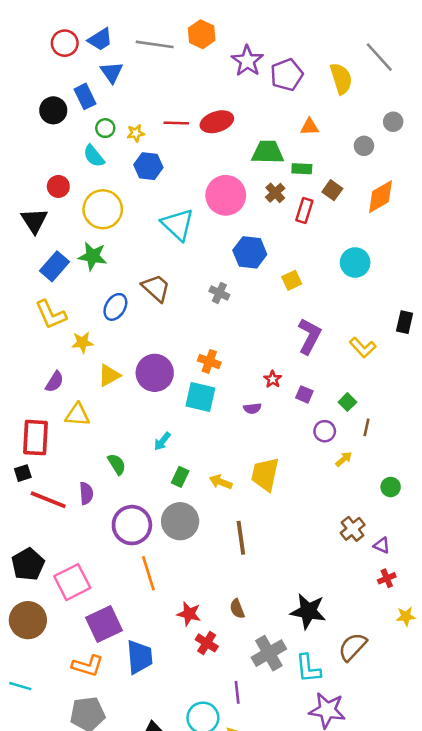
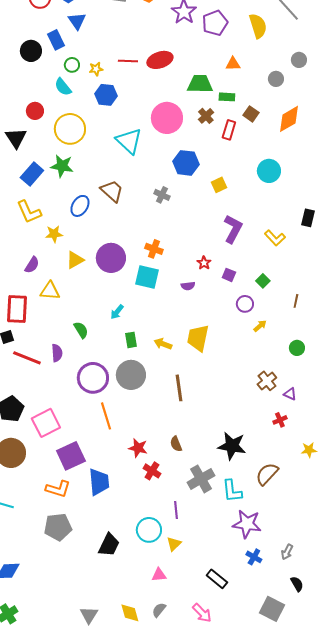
brown line: (367, 427) -> (296, 301), moved
green rectangle: (180, 477) -> (131, 340), turned -35
red cross: (387, 578) -> (280, 420), moved

